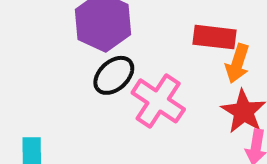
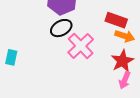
orange arrow: (237, 63) -> (125, 36), turned -102

